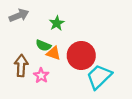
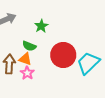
orange triangle: (53, 53) -> (25, 59), moved
cyan trapezoid: (99, 77) -> (88, 63), moved

